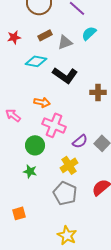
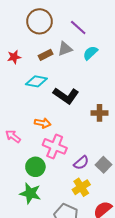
gray triangle: (65, 42) -> (65, 49), moved
yellow cross: (69, 165) -> (81, 187), moved
green star: (30, 171) -> (30, 193), size x1.5

